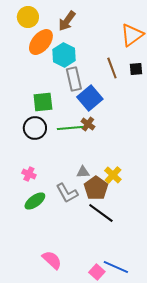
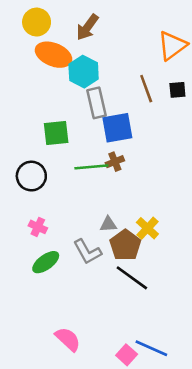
orange ellipse: (41, 42) -> (54, 55), turned 72
blue square: (90, 98) -> (117, 128), turned 30
brown cross: (88, 124) -> (115, 162), turned 32
black circle: (35, 128) -> (31, 176), moved

